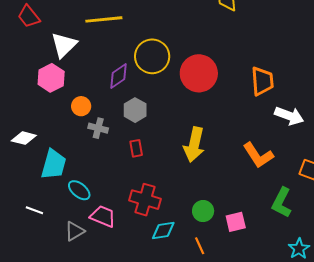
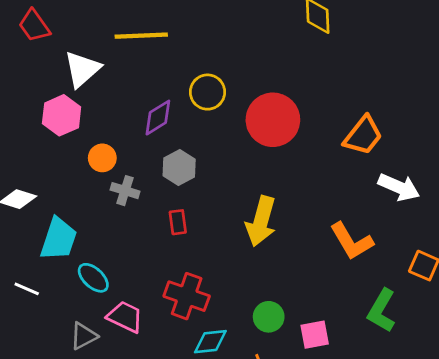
yellow circle: (152, 56) -> (208, 92), size x0.7
orange trapezoid: (262, 81) -> (363, 136), turned 40
white line: (34, 210) -> (27, 289), moved

